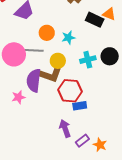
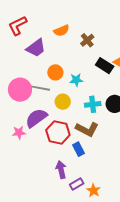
brown L-shape: (50, 75) -> (87, 129), moved
purple semicircle: (34, 80) -> (36, 118), turned 40
red hexagon: (70, 91) -> (58, 133), moved
blue rectangle: (80, 106) -> (79, 149), turned 64

